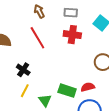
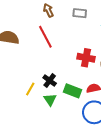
red cross: (72, 35) -> (86, 58), moved
black cross: (23, 70) -> (50, 81), moved

